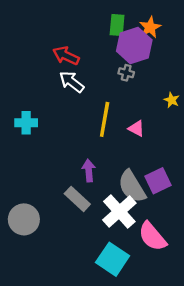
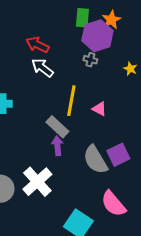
yellow star: (172, 100) -> (130, 69), moved
gray rectangle: (77, 199) -> (57, 127), moved
white cross: (119, 211) -> (37, 182), moved

